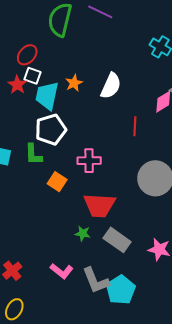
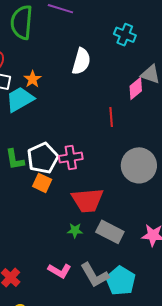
orange star: (74, 83) -> (33, 79), moved
white semicircle: (111, 86) -> (81, 61), moved
cyan trapezoid: (47, 96) -> (20, 99), turned 56
white pentagon: (51, 129) -> (43, 158), moved

